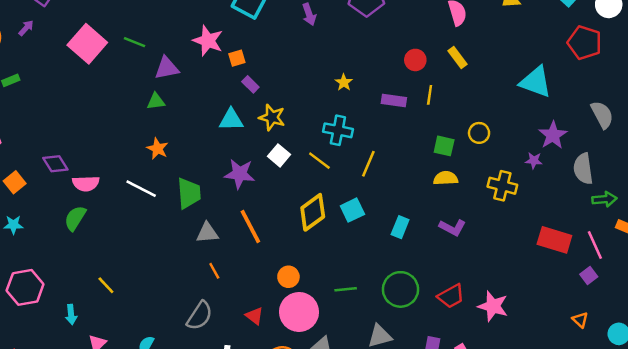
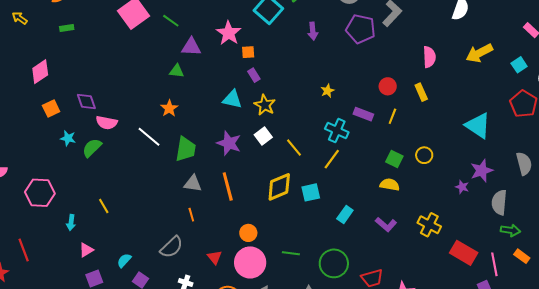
cyan cross: (338, 130) -> (337, 131), moved
yellow cross: (502, 186) -> (429, 225), moved
cyan star: (13, 225) -> (68, 138), moved

